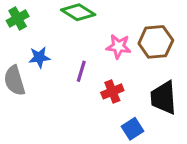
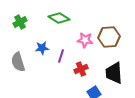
blue star: (39, 57) -> (42, 48), moved

